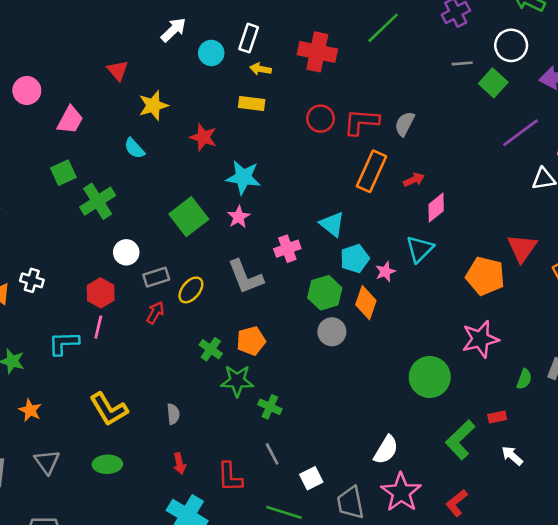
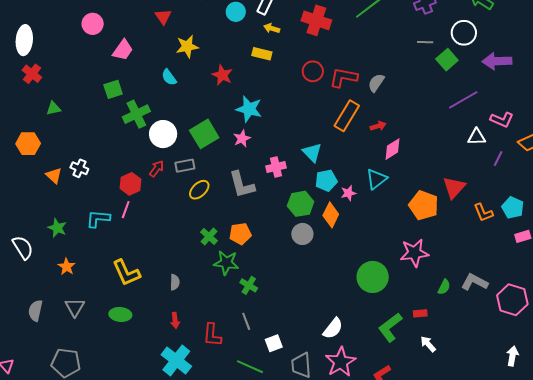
white circle: (126, 252) -> (163, 134), moved, size x1.4
gray rectangle: (156, 277) -> (185, 166), moved
red arrow: (155, 313) -> (157, 169), moved

